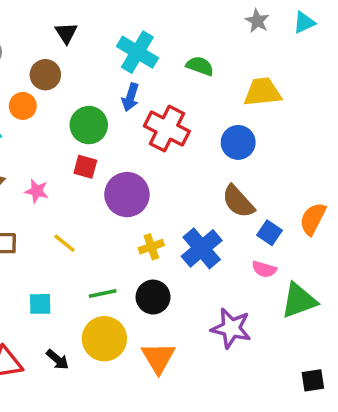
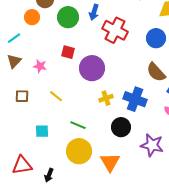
green circle: (89, 125) -> (68, 17), moved
blue cross: (202, 248) -> (135, 99), turned -30
green line: (103, 294) -> (78, 125), turned 35
black circle: (153, 297) -> (121, 127), moved
black arrow: (58, 360) -> (49, 175), moved, turned 72

